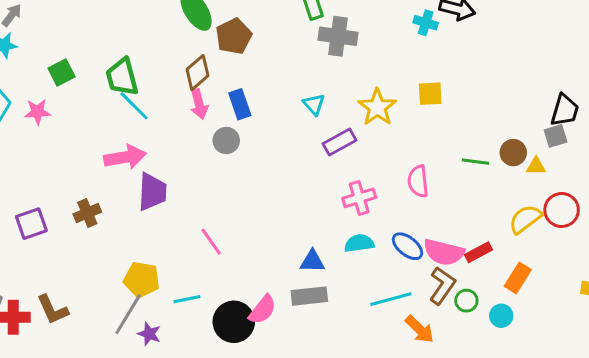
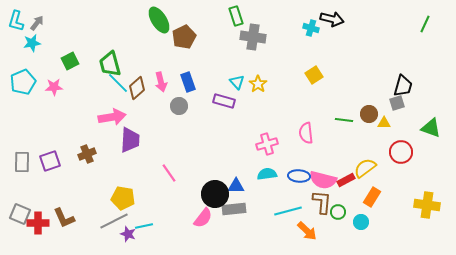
brown diamond: (198, 73) -> (137, 88), moved
yellow square: (430, 94) -> (314, 75), turned -30
yellow star: (377, 107) -> (258, 84), moved, size x0.7
purple rectangle: (340, 142) -> (224, 101), moved, turned 45
yellow semicircle: (525, 219) -> (365, 168), moved
blue ellipse: (408, 246) -> (299, 176), turned -35
brown L-shape: (442, 286) -> (322, 202), turned -30
cyan line: (187, 299) -> (144, 226), moved
gray line: (128, 314) -> (114, 221), turned 32
black circle: (234, 322) -> (215, 194), moved

